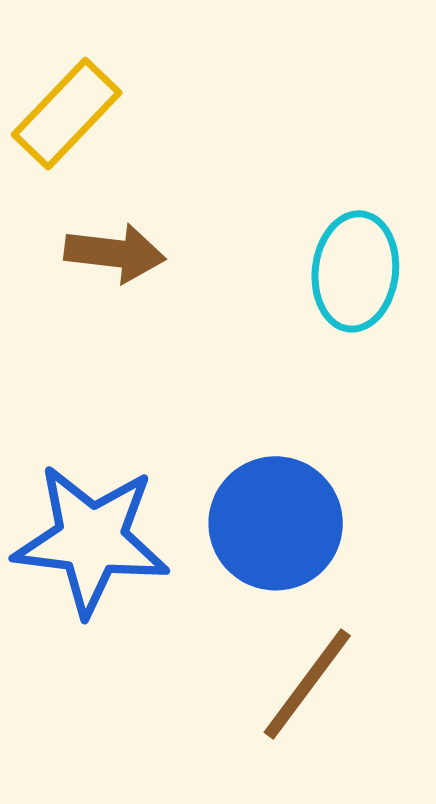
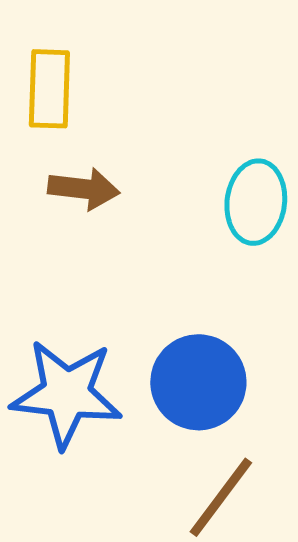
yellow rectangle: (67, 114) -> (49, 89), turned -42

